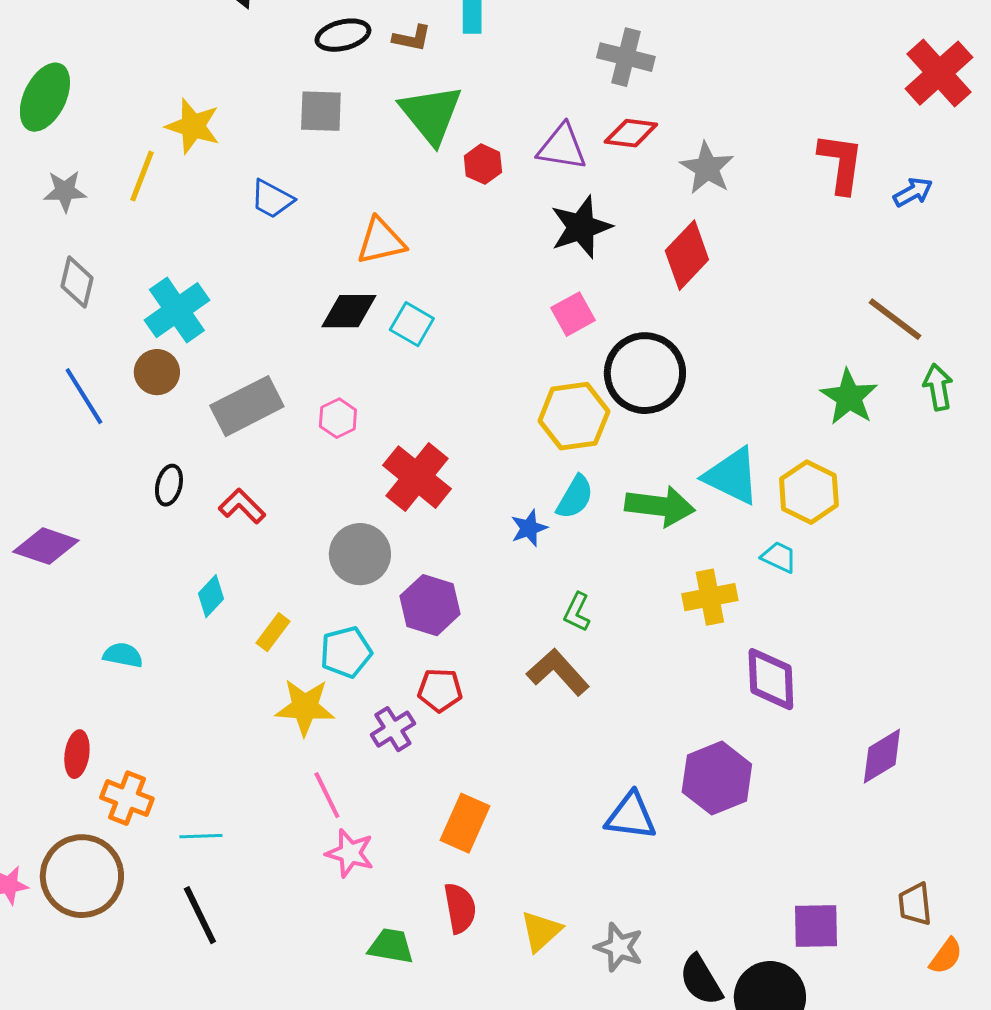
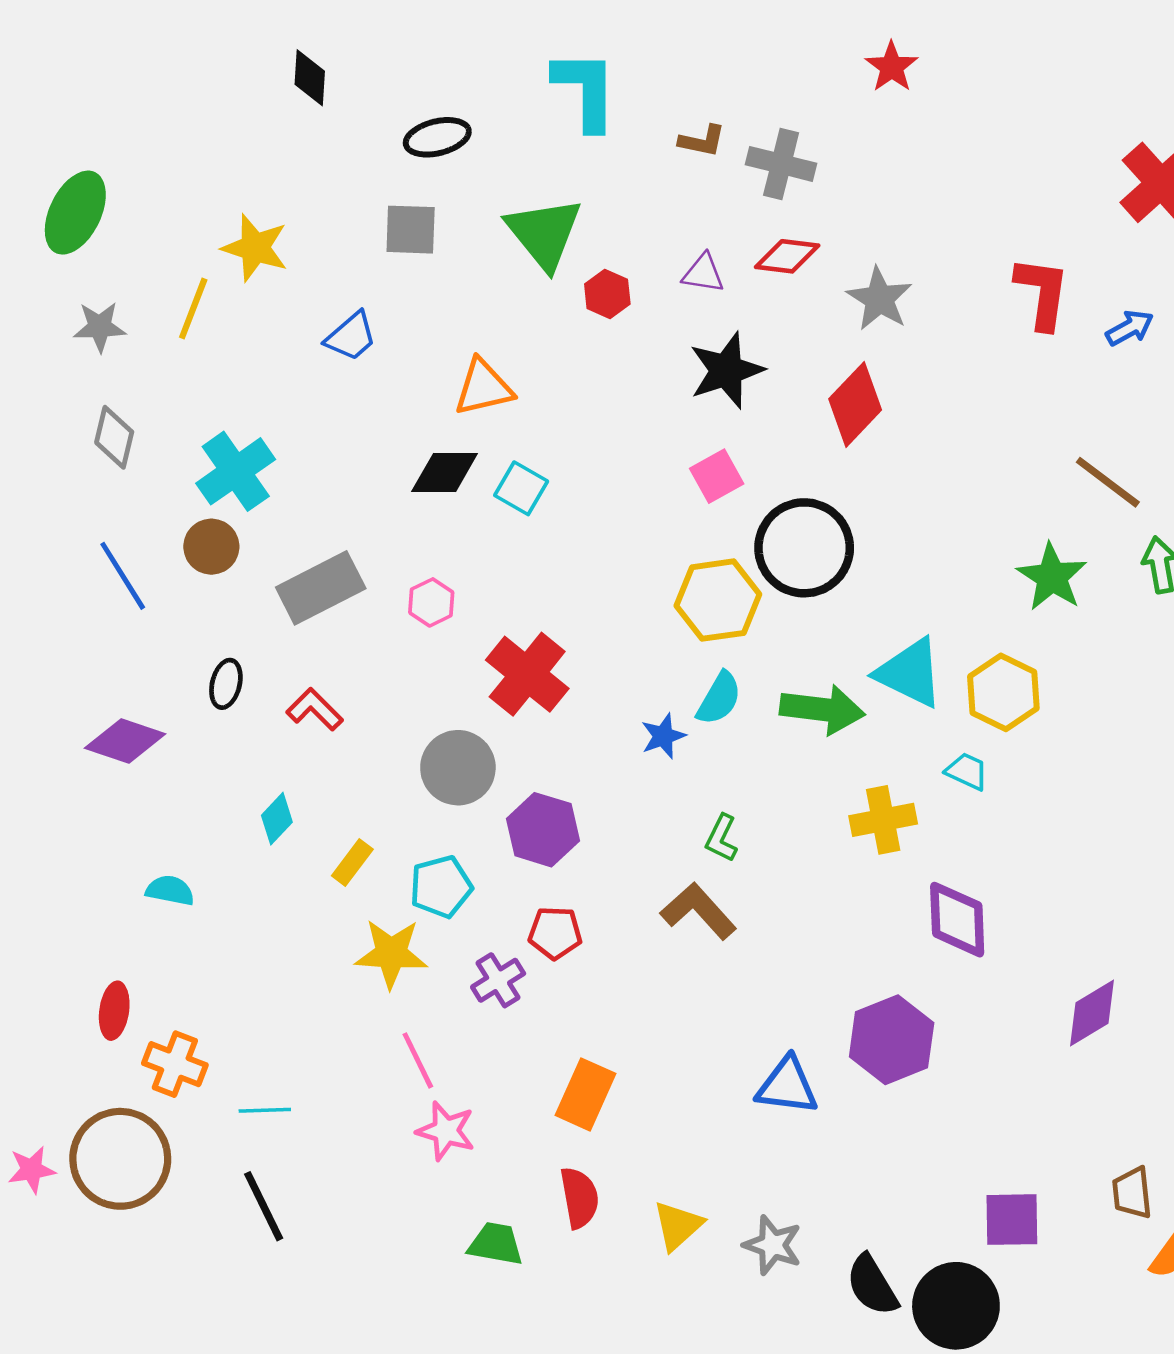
brown L-shape: (412, 38) -> (702, 141), moved
purple triangle: (562, 147) -> (703, 273), size x0.7
blue trapezoid: (272, 199) -> (351, 336), turned -69
purple diamond: (46, 546) -> (125, 741), moved

